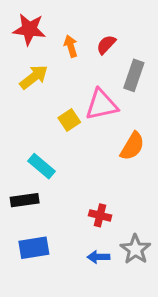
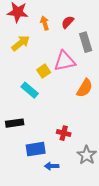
gray rectangle: (134, 75) -> (86, 42), turned -36
cyan rectangle: (42, 166) -> (30, 90), moved
blue rectangle: (34, 248) -> (36, 149), moved
blue arrow: (98, 257) -> (52, 166), moved

